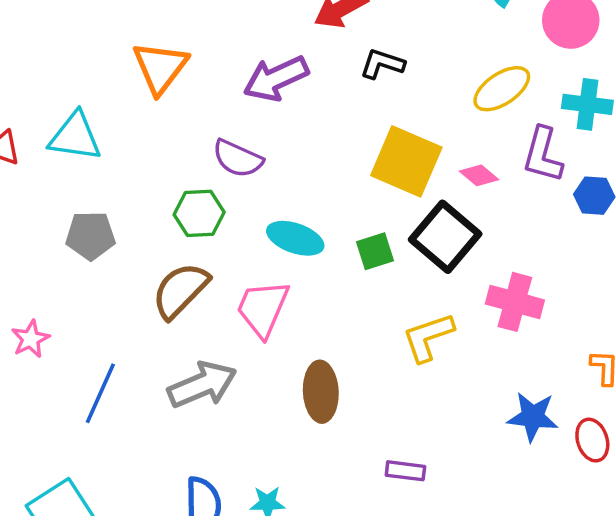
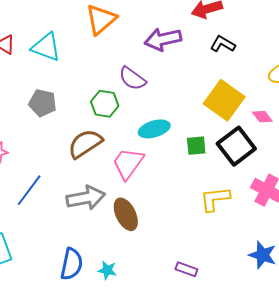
cyan ellipse: (295, 238) -> (154, 129), turned -48
brown ellipse: (321, 392) -> (126, 214), moved, turned -36

